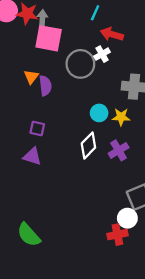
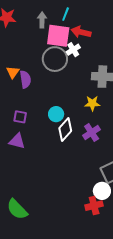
gray arrow: (42, 19) -> (42, 20), moved
pink square: (49, 38) -> (58, 36), moved
cyan circle: (99, 113) -> (56, 114), moved

